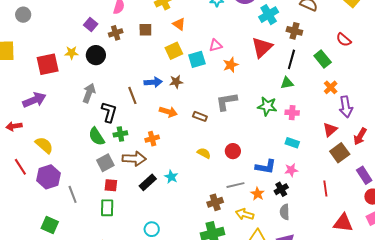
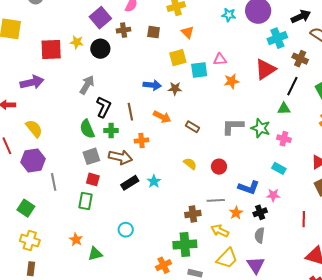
purple square: (91, 25) -> (100, 18), size x1.5
brown line: (132, 95) -> (130, 112), moved
gray L-shape: (227, 101) -> (233, 126), moved

